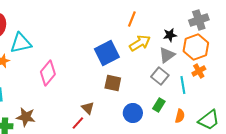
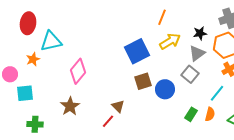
brown square: (113, 83) -> (143, 81), turned -30
cyan line: (183, 85) -> (217, 93), moved, turned 48
green rectangle: (159, 105) -> (191, 114), moved
blue circle: (133, 113) -> (165, 89), moved
brown star: (26, 117) -> (70, 106), moved, turned 30

